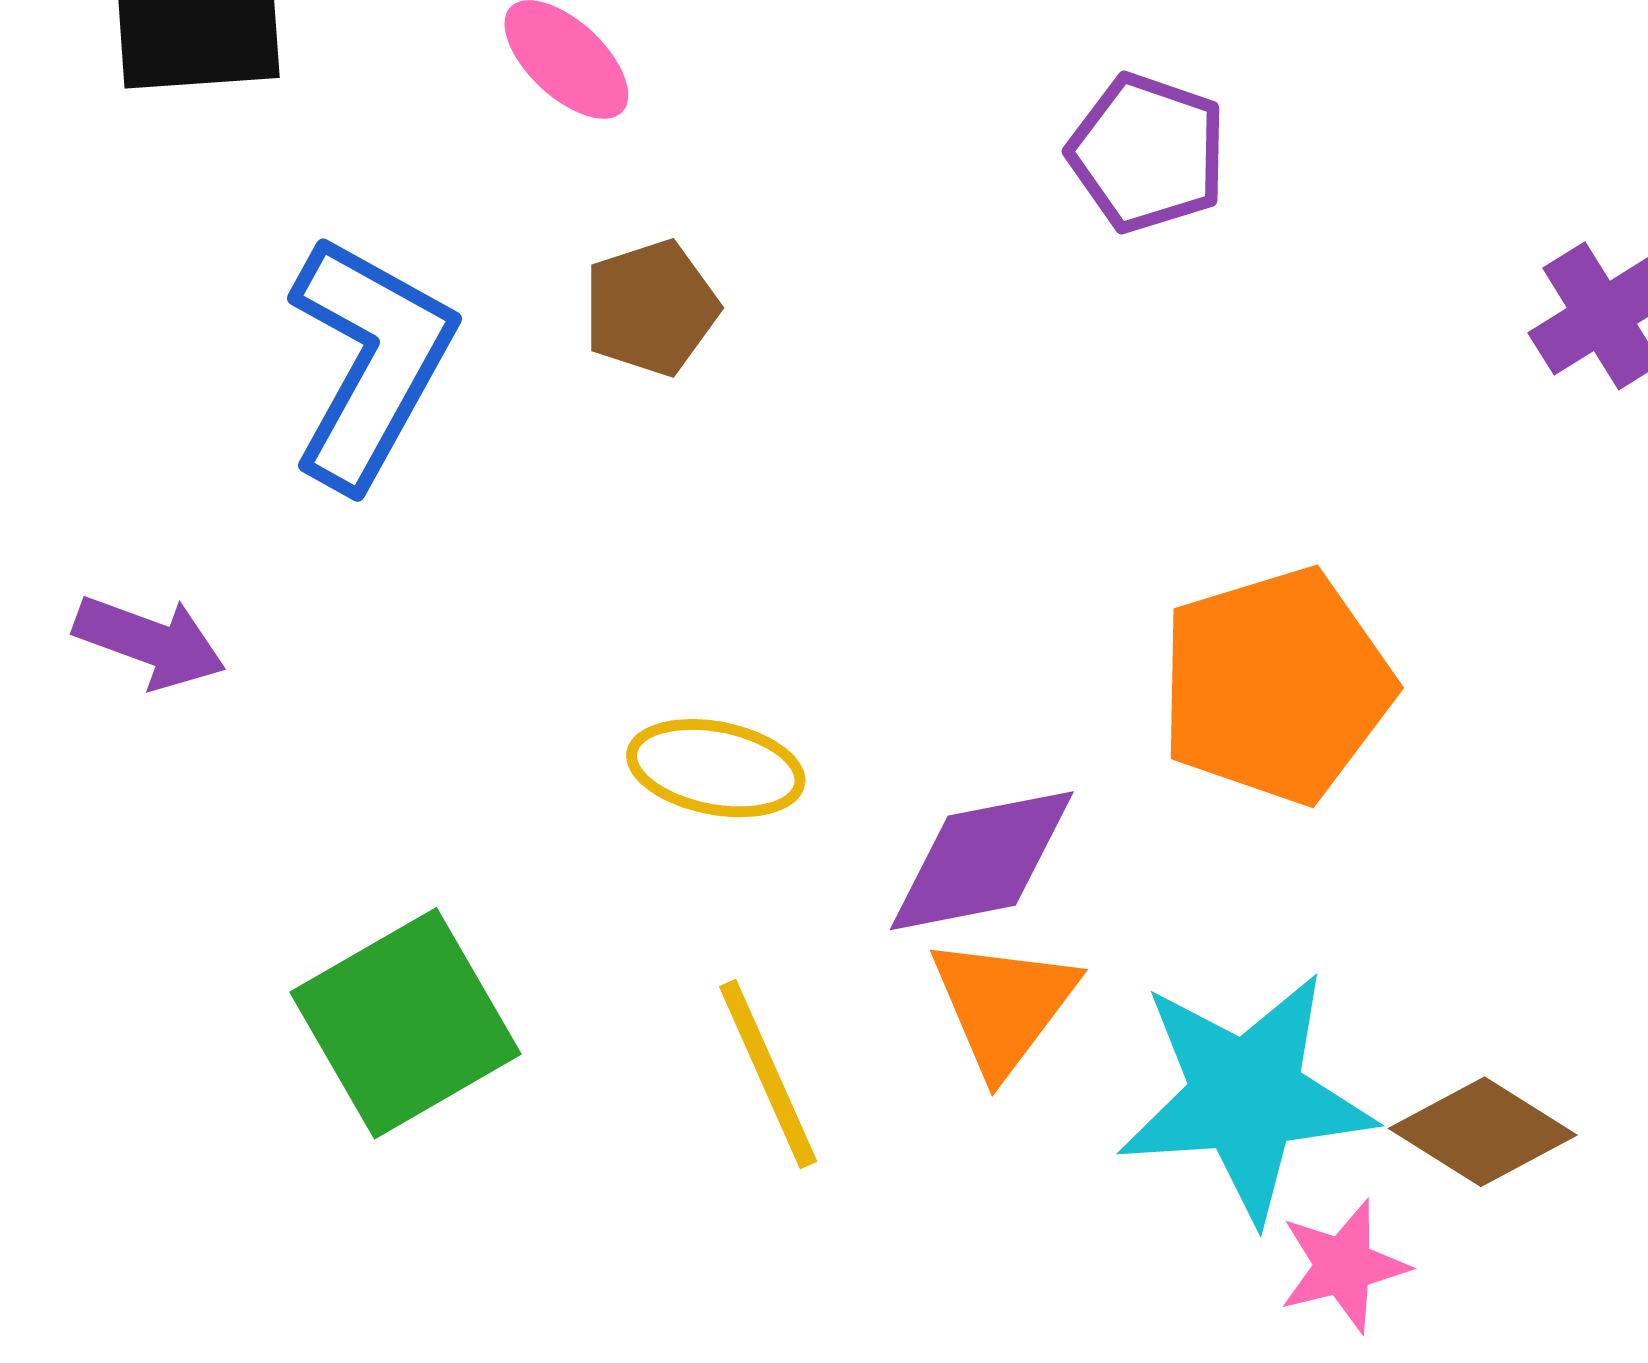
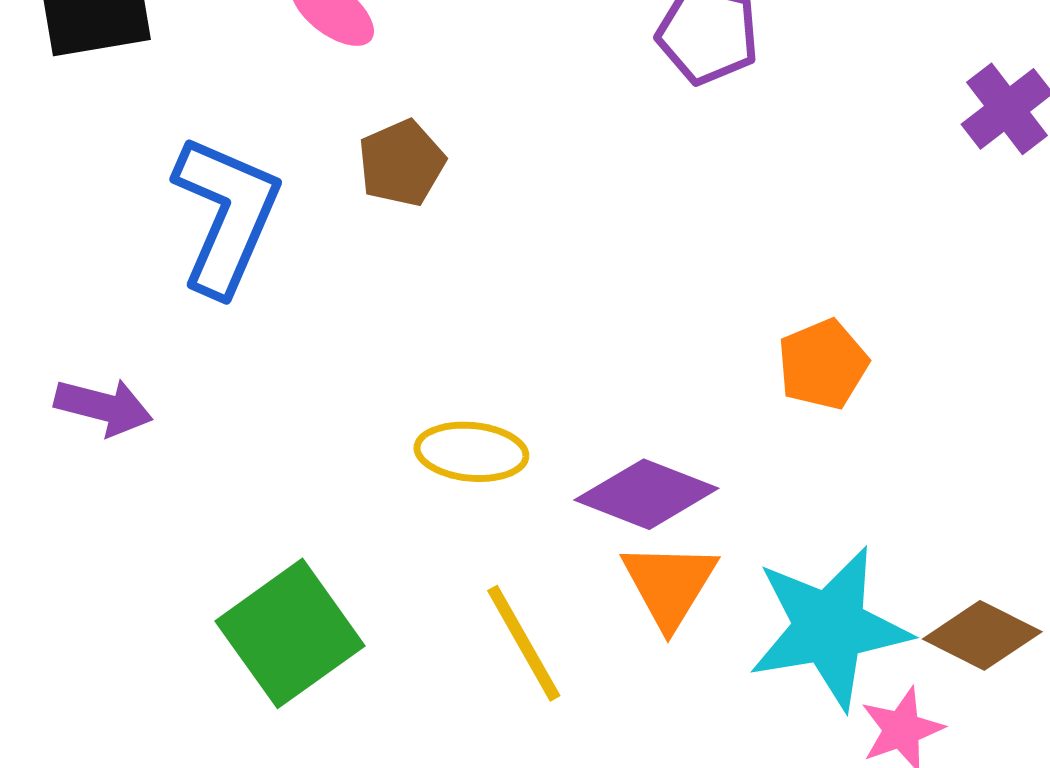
orange pentagon: (1276, 686) -> (823, 364), size x0.6
purple diamond: (982, 861) -> (646, 494), turned 38

